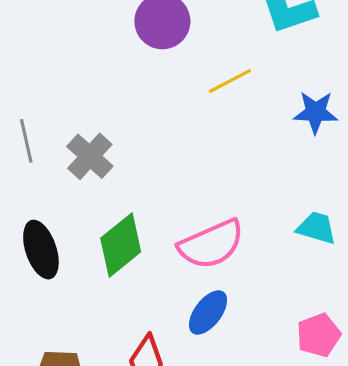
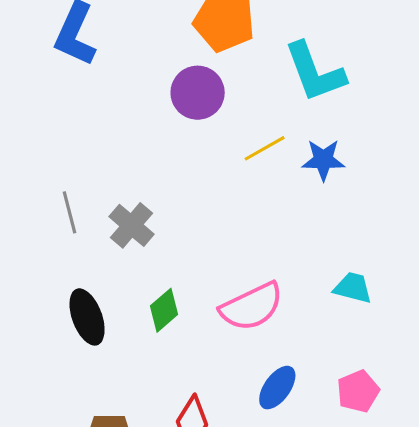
blue star: (316, 112) -> (323, 160), moved
green diamond: (121, 245) -> (164, 310), size x0.7
blue ellipse: (208, 312) -> (277, 388), moved

